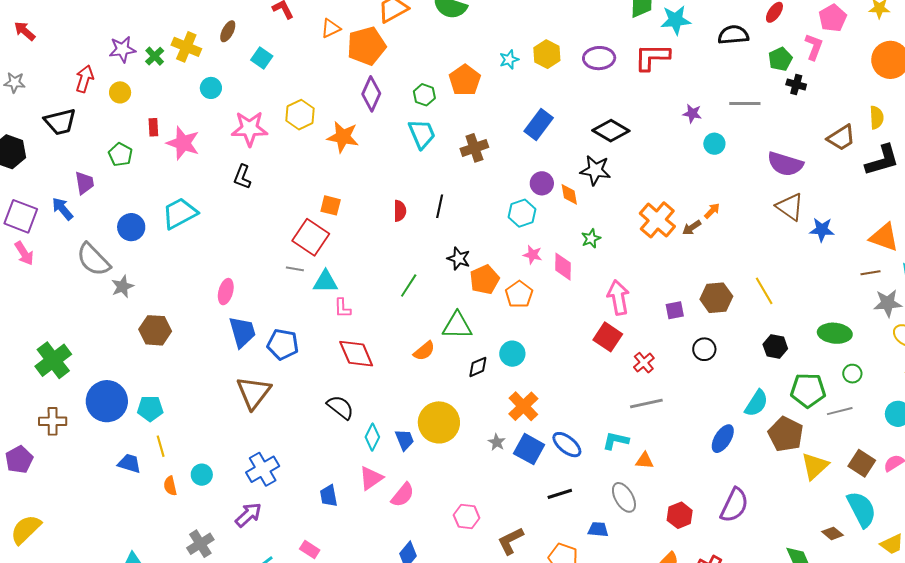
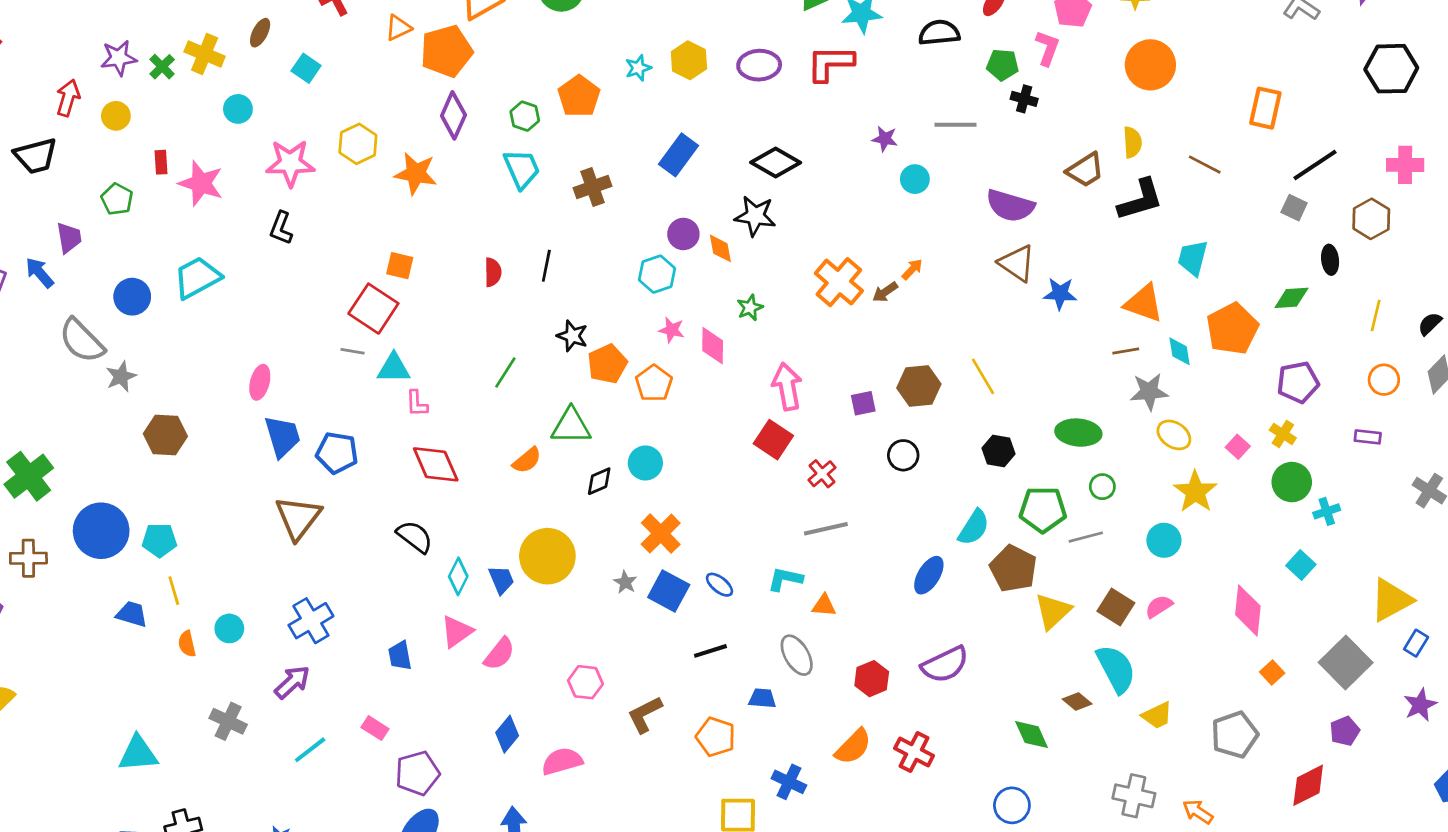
green pentagon: (780, 59) -> (1002, 65), turned 30
blue ellipse: (567, 445) -> (719, 585), size x0.7
purple semicircle: (734, 505) -> (945, 665), turned 39
gray cross: (200, 544) -> (228, 721), turned -32

